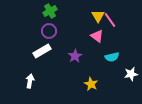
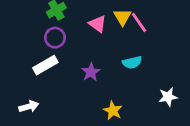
pink triangle: (97, 36) -> (98, 24), moved
cyan semicircle: (112, 57) -> (132, 62), moved
white arrow: (30, 81) -> (29, 106), turned 64

